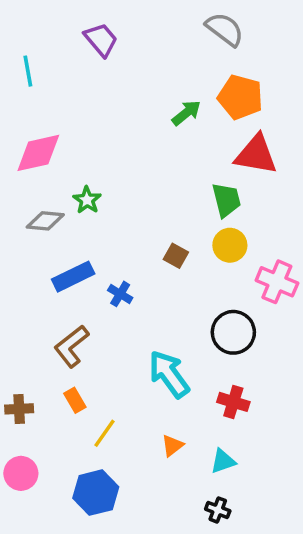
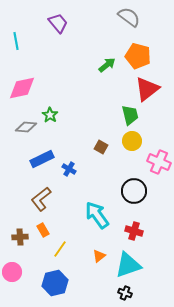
red triangle: (256, 155) -> (147, 89), turned -48
brown cross: (19, 409) -> (20, 237), moved
cyan triangle: (223, 461) -> (128, 265), size x1.8

